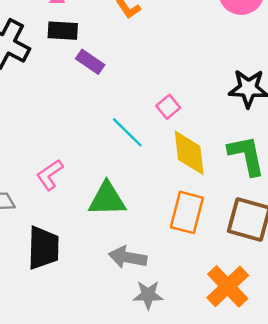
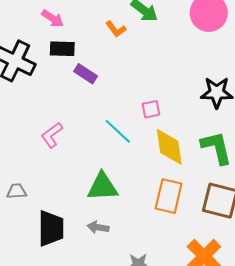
pink square: (168, 107) -> (151, 109), turned 30
pink L-shape: (50, 175) -> (52, 135), moved
gray arrow: (128, 257) -> (98, 227), moved, size x0.7

